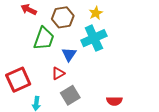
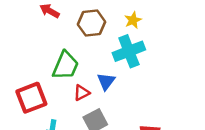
green trapezoid: (44, 38) -> (66, 66), moved
blue triangle: (69, 54) -> (106, 81), moved

